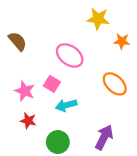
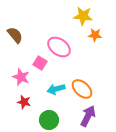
orange star: (122, 41) -> (95, 35), moved
pink square: (52, 84) -> (40, 63), moved
orange ellipse: (115, 84) -> (82, 89), moved

